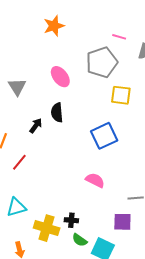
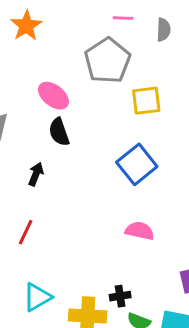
black semicircle: (57, 112) -> (59, 132), moved

